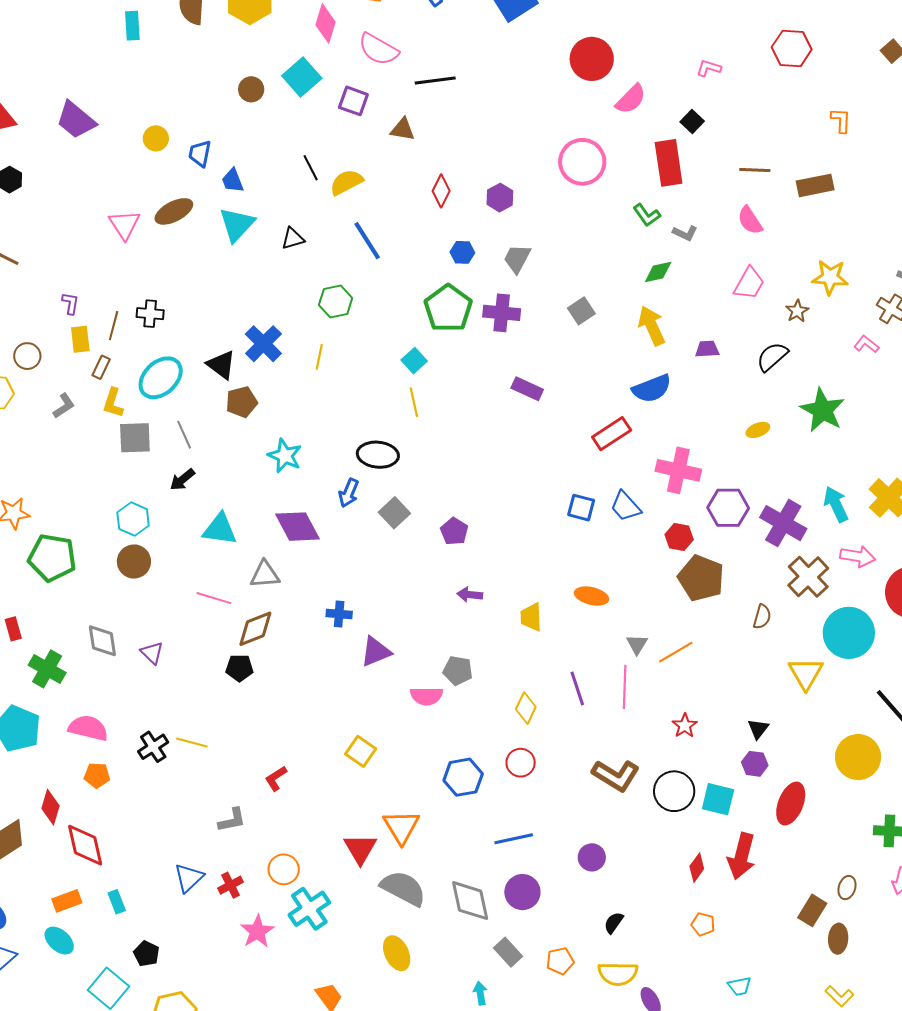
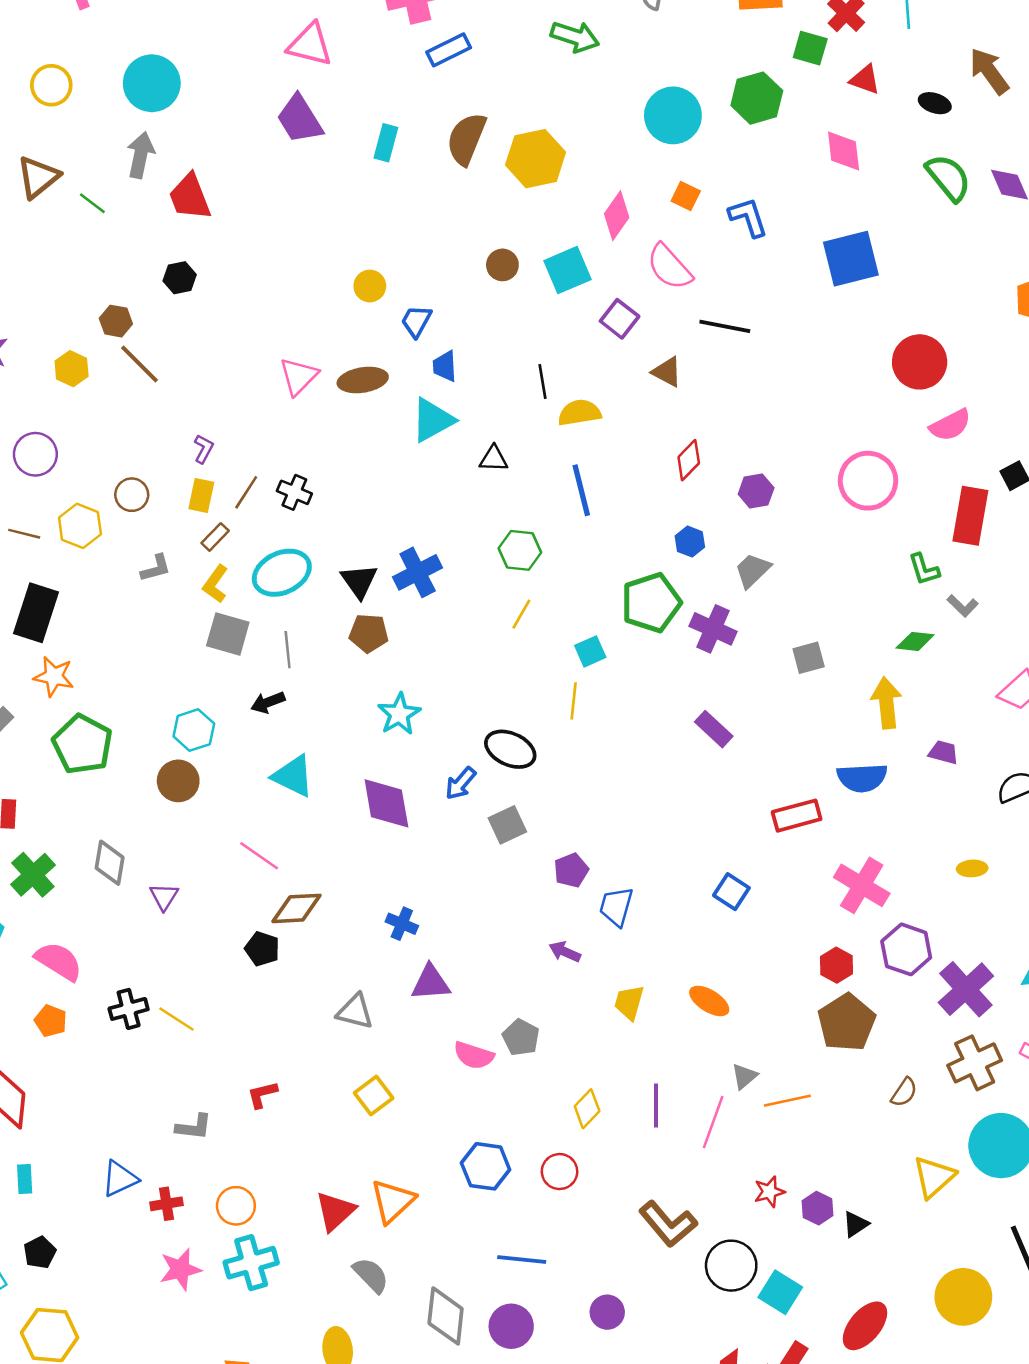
purple trapezoid: (76, 120) -> (300, 119), moved
yellow line: (319, 357) -> (521, 614), moved
blue trapezoid: (625, 506) -> (616, 907), moved, turned 40
gray triangle: (265, 575) -> (355, 1011), moved
purple hexagon: (755, 764) -> (818, 1208), moved
gray semicircle: (403, 888) -> (371, 1275), size x0.7

